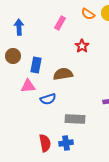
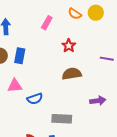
blue rectangle: (36, 65) -> (20, 56), moved
brown semicircle: (63, 74) -> (72, 74), moved

